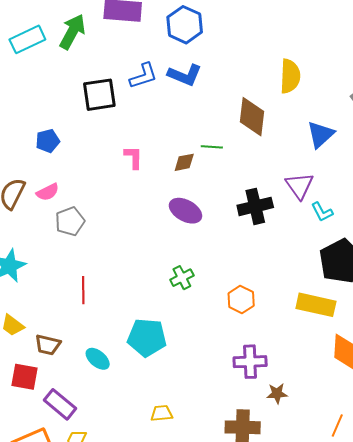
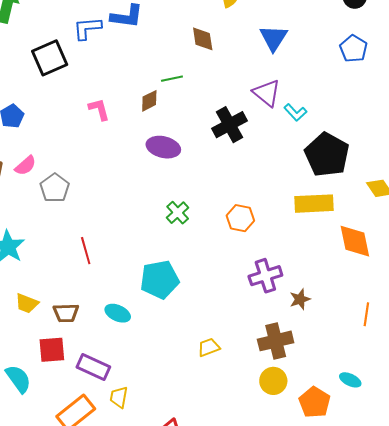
blue L-shape: (143, 76) -> (87, 28), turned -152
brown diamond: (252, 117) -> (203, 39), size x0.7
yellow trapezoid: (162, 413) -> (209, 347), moved

